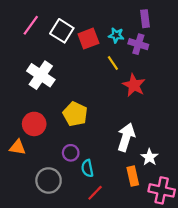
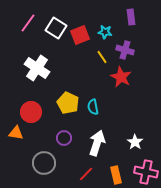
purple cross: (138, 44) -> (125, 50), moved
white arrow: (126, 137) -> (97, 143), moved
cyan semicircle: (87, 168) -> (93, 107), moved
orange rectangle: (133, 176) -> (116, 175), moved

